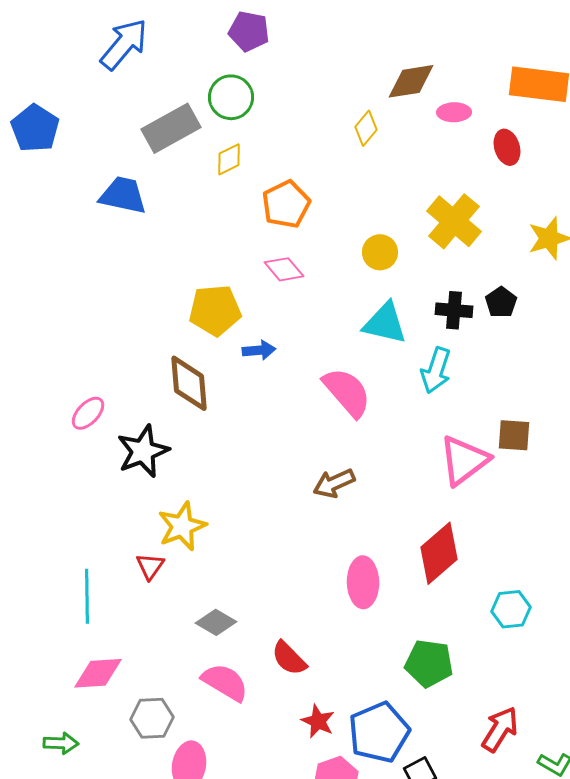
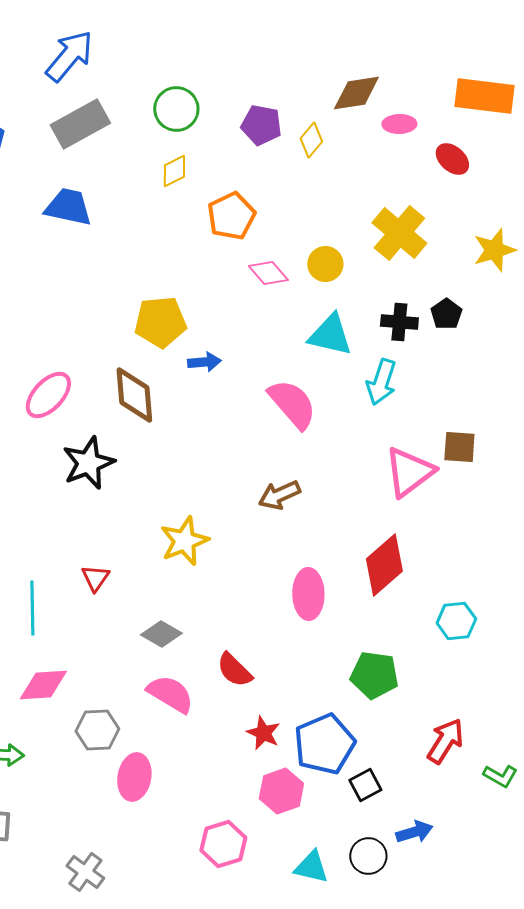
purple pentagon: (249, 31) -> (261, 125), moved
gray rectangle: (171, 128) -> (80, 124), moved
red ellipse: (507, 147) -> (452, 159), turned -32
pink diamond: (284, 269) -> (268, 273), moved
pink ellipse: (88, 413) -> (48, 395), moved, size x1.4
yellow star: (182, 526) -> (184, 541), moved

